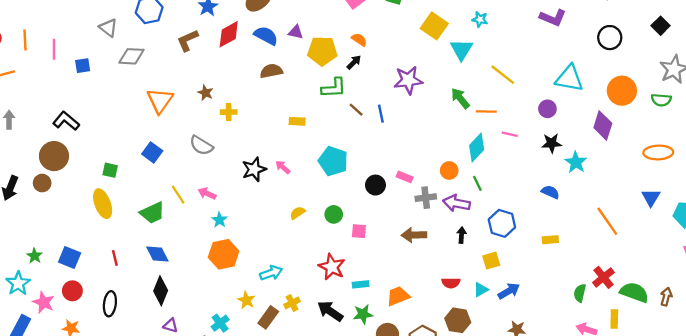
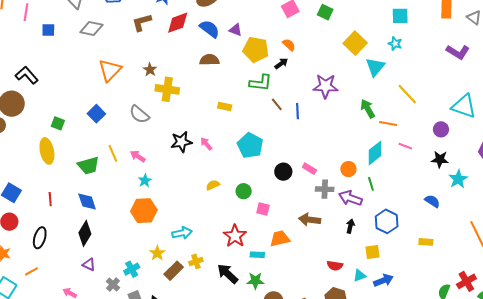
yellow cross: (229, 112) -> (167, 89), size x1.6
orange trapezoid: (398, 296) -> (280, 239), moved

